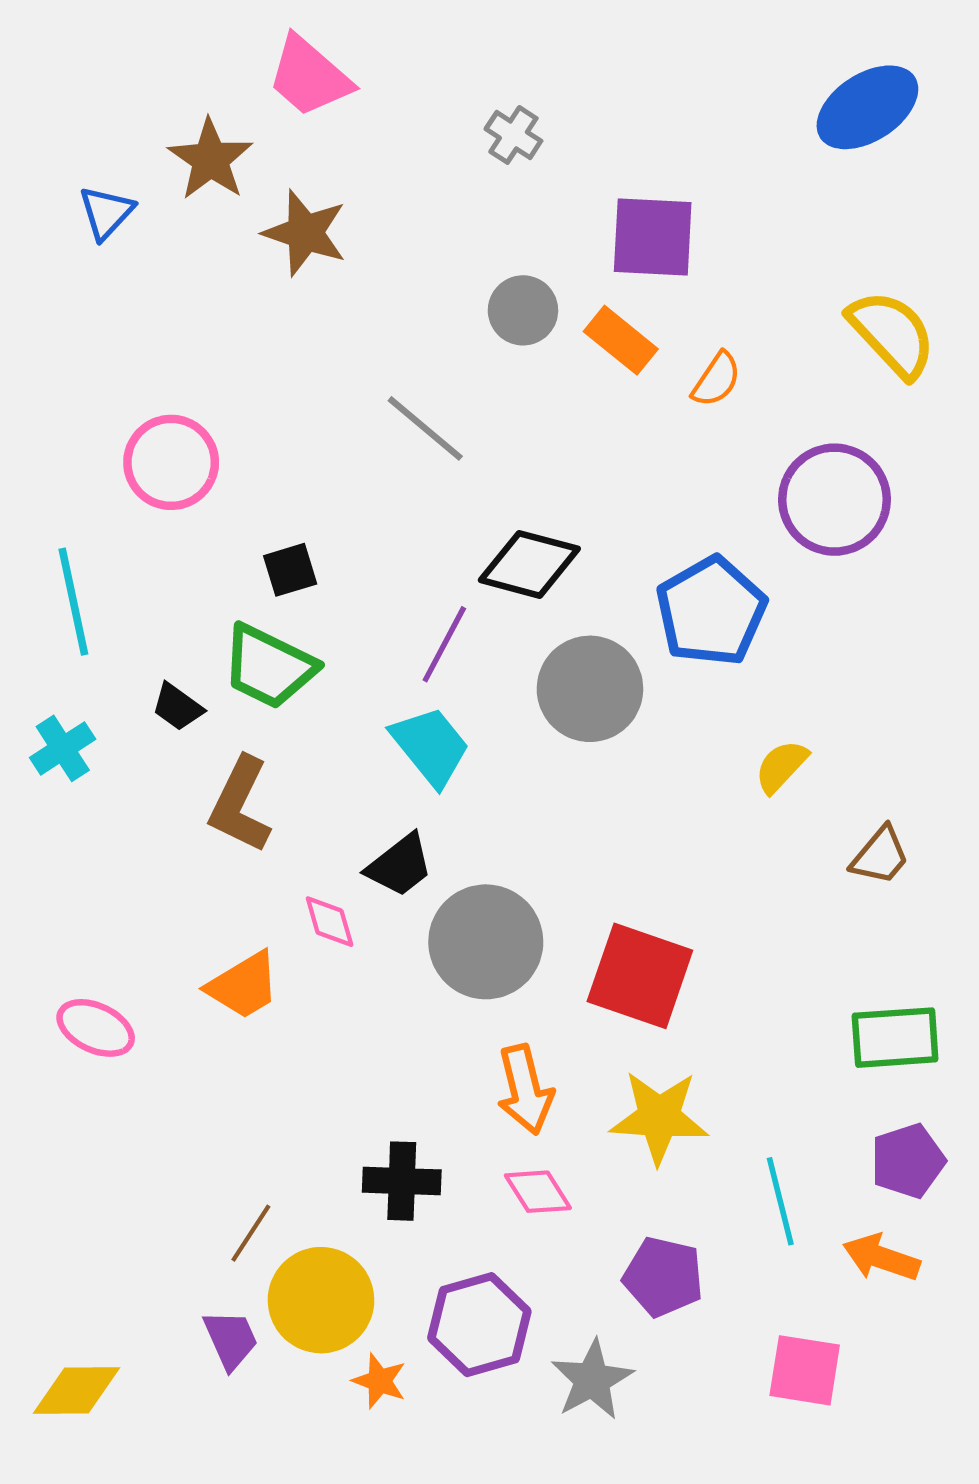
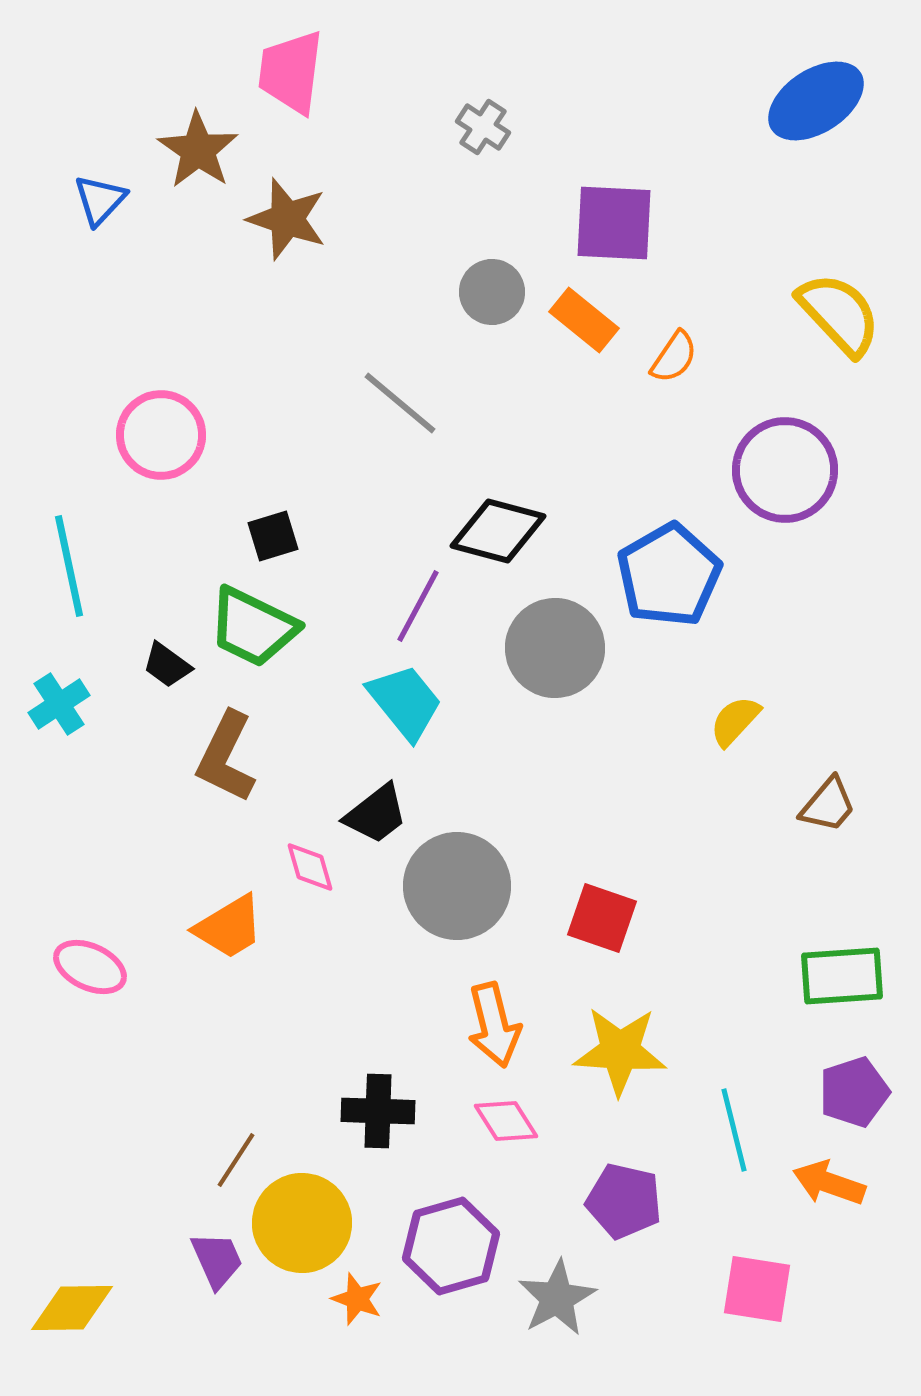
pink trapezoid: (309, 76) -> (291, 72), turned 56
red square: (640, 976) -> (602, 918), size x0.7

